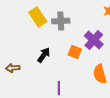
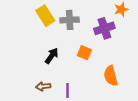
purple cross: (94, 40) -> (104, 28), moved, turned 30
brown arrow: (13, 68) -> (43, 86), moved

